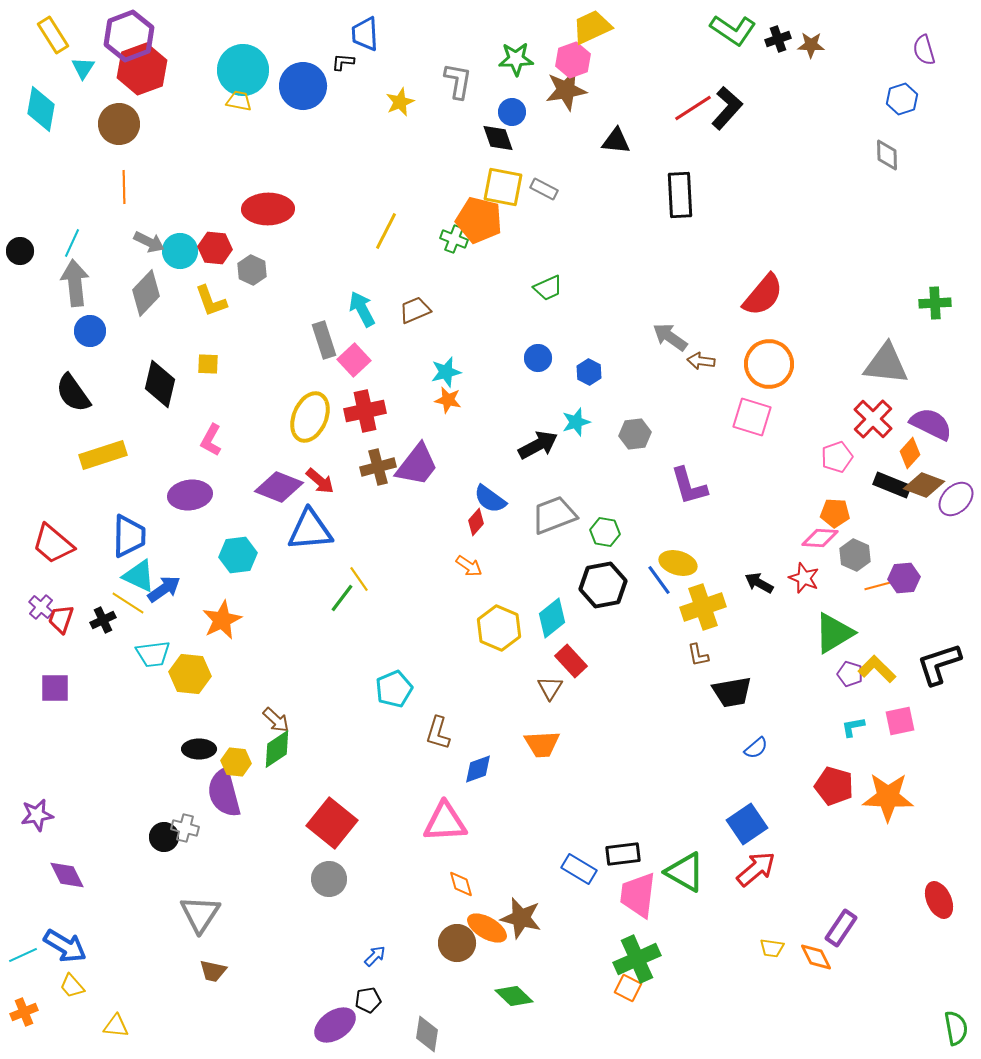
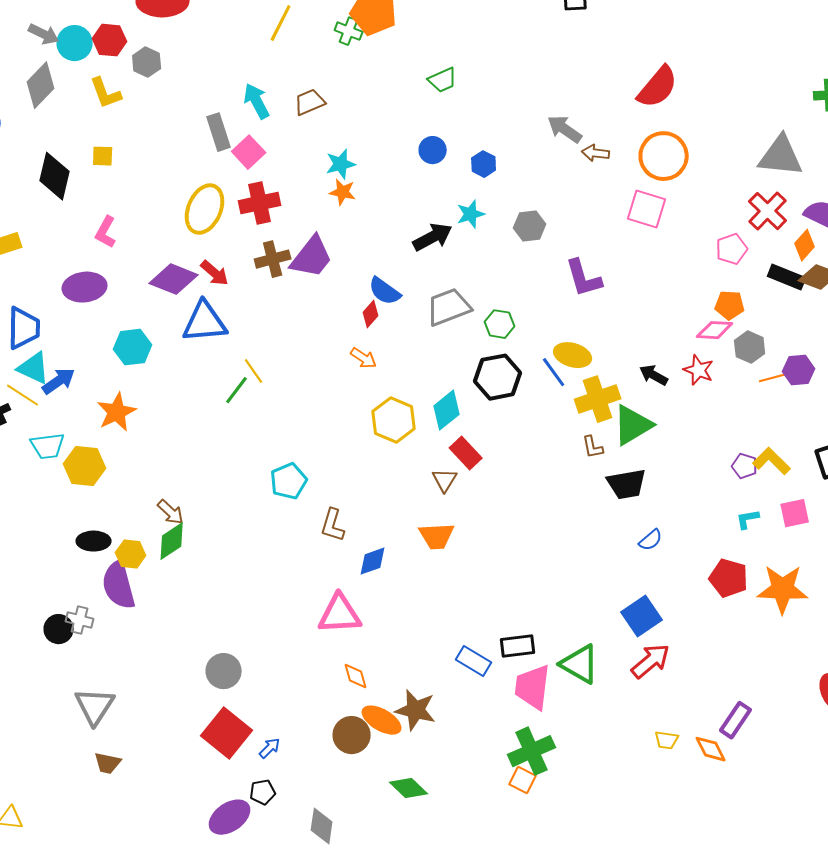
green triangle: (834, 633) -> (633, 425), moved
red square: (332, 823) -> (227, 733), moved

